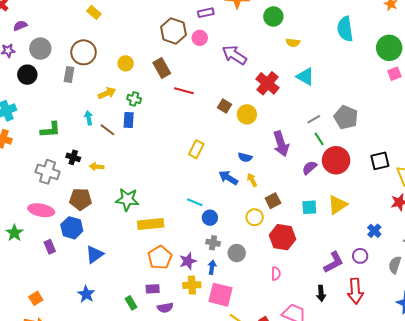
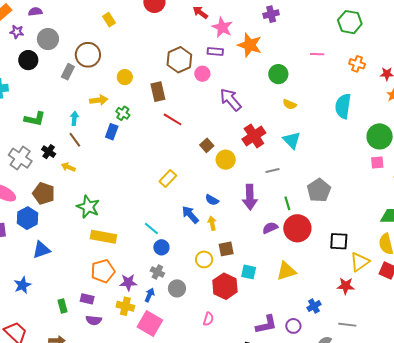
gray line: (314, 119) -> (273, 170), moved
brown line: (107, 130) -> (75, 140), moved
cyan square: (309, 207) -> (249, 272), moved

